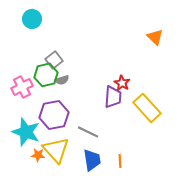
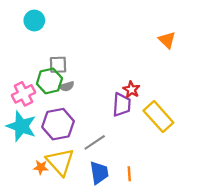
gray square: (54, 60) -> (58, 65), turned 36
cyan star: (26, 132) -> (21, 126), moved
gray line: (88, 132) -> (95, 142), turned -60

